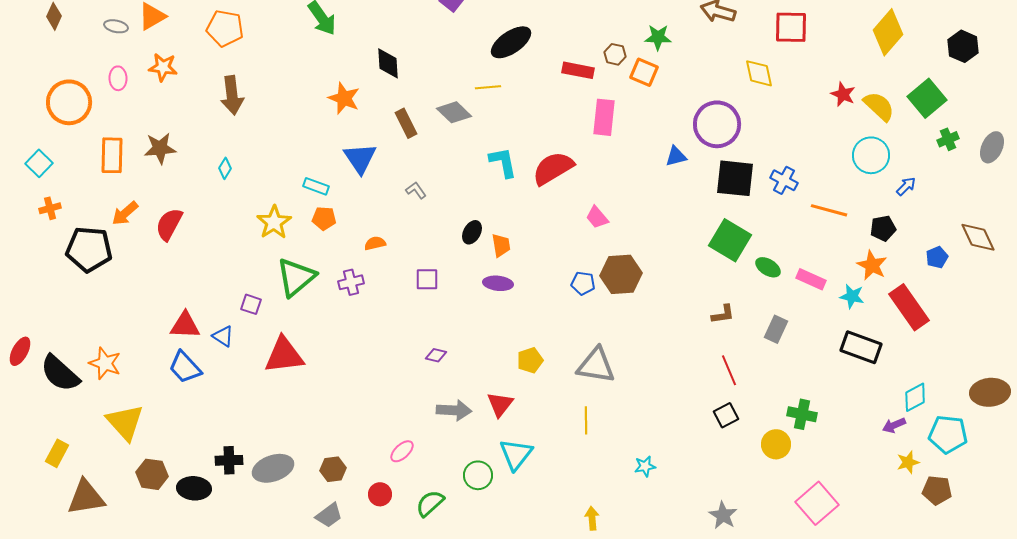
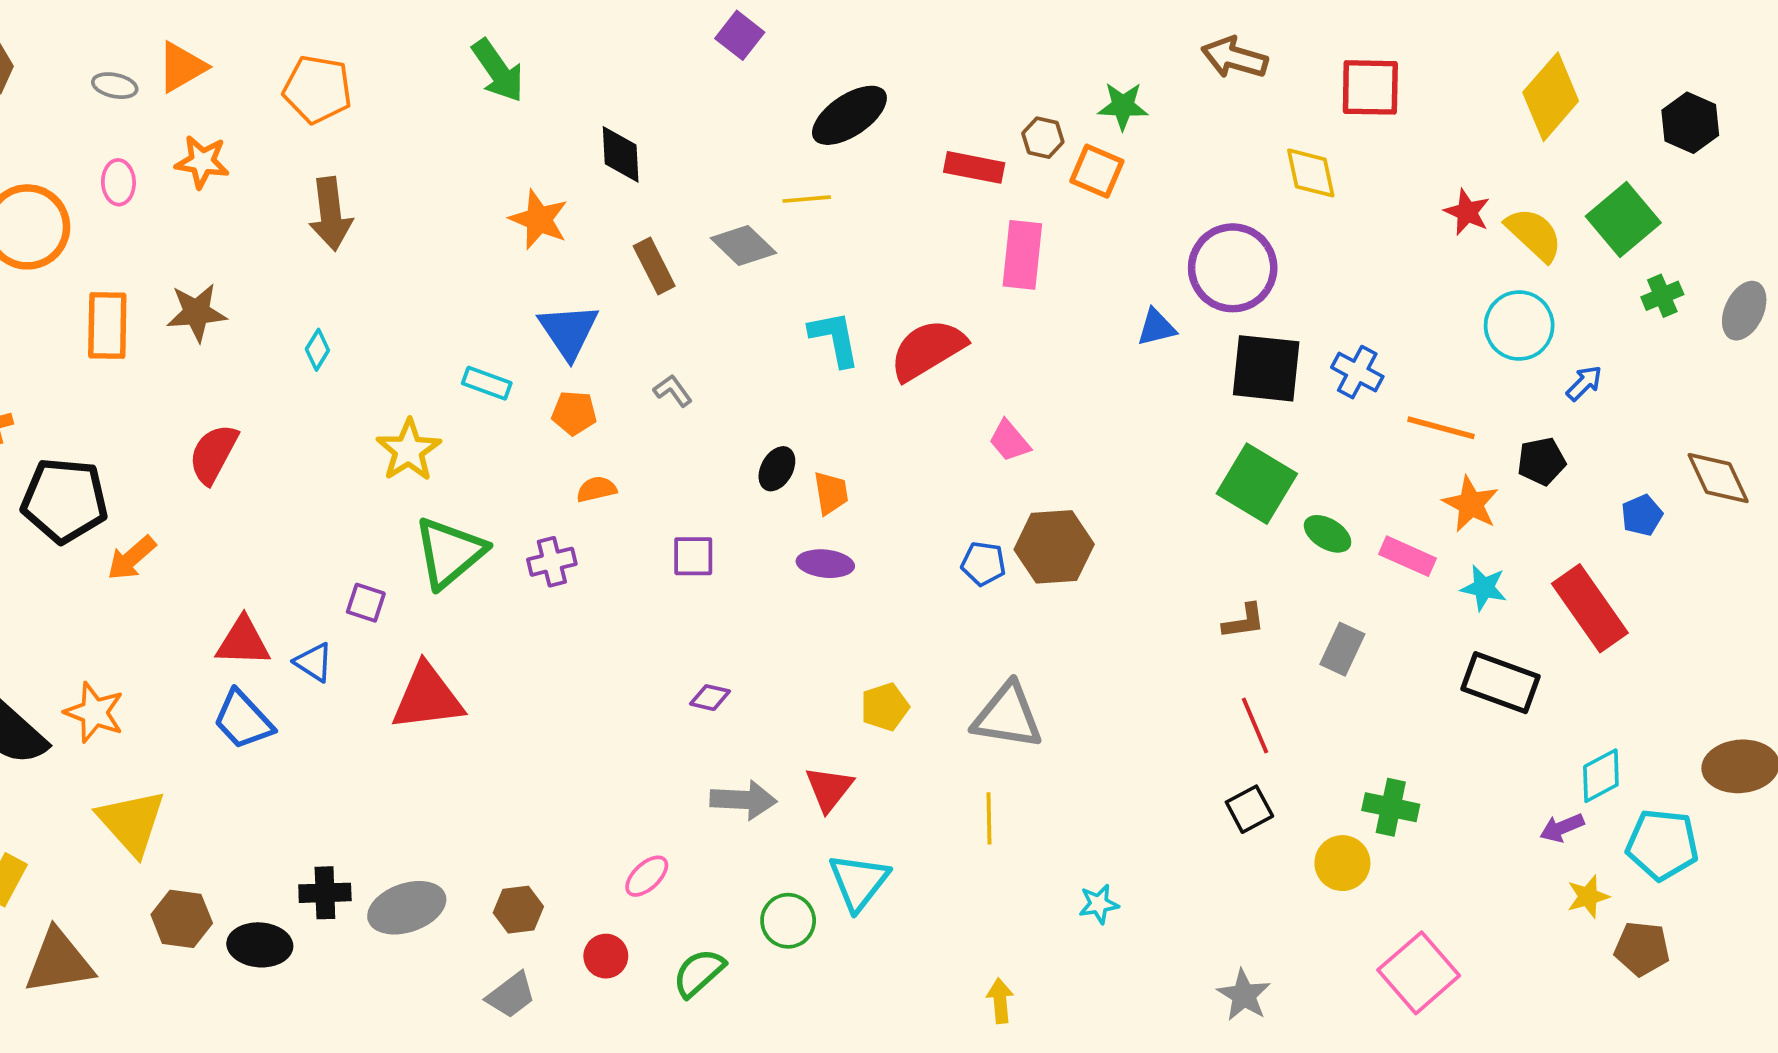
orange arrow: (125, 213) -> (131, 558), moved
orange pentagon: (324, 218) -> (574, 413), moved
orange star: (872, 265) -> (1471, 504), moved

